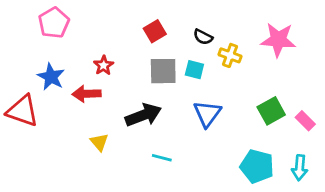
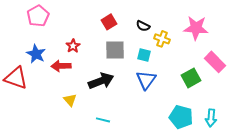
cyan square: (194, 70) -> (144, 55), moved
pink rectangle: (305, 121) -> (215, 62), moved, size x1.5
cyan line: (162, 158) -> (103, 120), moved

